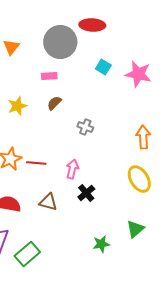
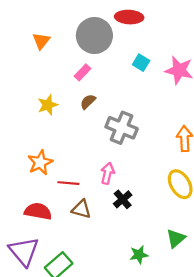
pink rectangle: (49, 76) -> (82, 72), turned -42
gray cross: (85, 127) -> (122, 128), size x1.8
red line: (36, 163) -> (68, 183), moved

